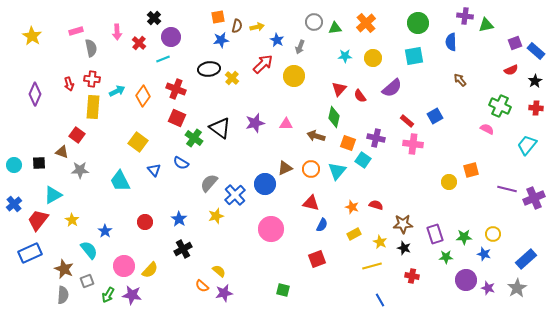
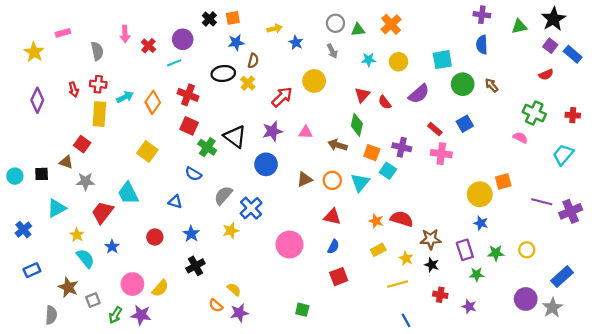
purple cross: (465, 16) -> (482, 15), moved
black cross: (154, 18) -> (209, 19), moved
green circle: (418, 23) -> (463, 84), moved
brown semicircle: (237, 26) -> (253, 61), moved
pink rectangle: (76, 31) -> (63, 33), moved
yellow star: (32, 36) -> (34, 52), moved
purple square: (515, 43) -> (550, 46), turned -32
gray arrow: (300, 47) -> (332, 51), moved, turned -48
red arrow: (263, 64) -> (282, 97), moved
black star: (535, 81) -> (553, 19), moved, size x1.6
blue triangle: (154, 170) -> (175, 202), moved, turned -32
yellow circle: (449, 182) -> (480, 194), size x1.5
blue circle: (265, 184) -> (266, 164), moved
blue cross: (14, 204) -> (23, 230), moved
red semicircle: (376, 205) -> (402, 219), size x1.5
red trapezoid: (38, 220) -> (102, 212), moved
blue semicircle: (322, 225) -> (333, 247), moved
cyan semicircle: (89, 250) -> (85, 258), moved
blue rectangle: (30, 253) -> (32, 270), size x0.7
blue star: (484, 254) -> (481, 223), moved
purple circle: (466, 280) -> (526, 299), moved
purple star: (488, 288) -> (469, 306), moved
gray semicircle: (63, 295) -> (51, 315), moved

